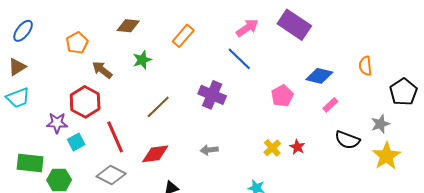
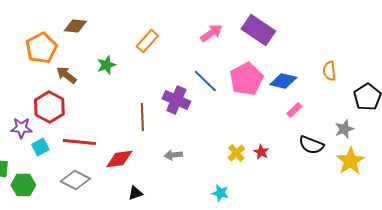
brown diamond: (128, 26) -> (75, 26), moved
orange pentagon: (77, 43) -> (41, 48), size x1.4
blue line: (239, 59) -> (205, 81), moved
pink pentagon: (282, 96) -> (246, 79), moved, size x1.5
brown line: (158, 107) -> (142, 117), moved, turned -48
red line: (115, 137) -> (79, 142), turned -60

